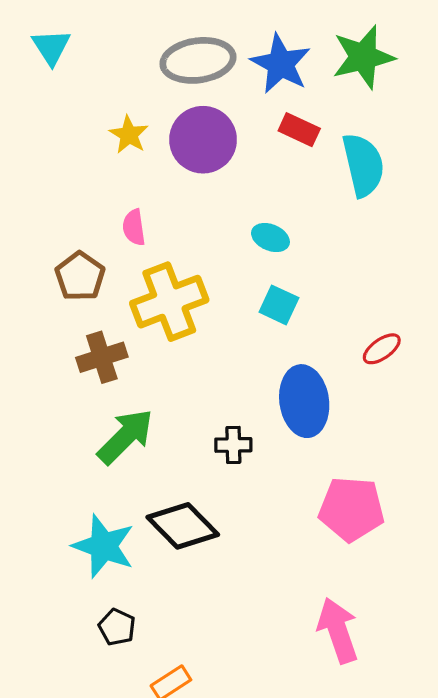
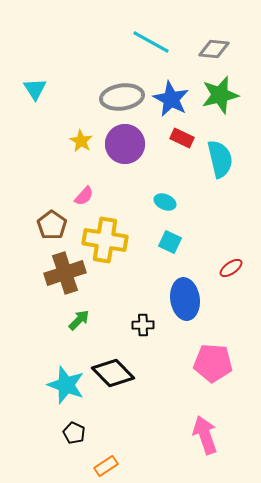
pink semicircle: (134, 227) -> (84, 196), turned -130
yellow cross: (169, 302) -> (105, 240), turned 30
brown cross: (102, 357) -> (65, 273), size x1.4
green arrow: (125, 437) -> (79, 320), size x0.6

